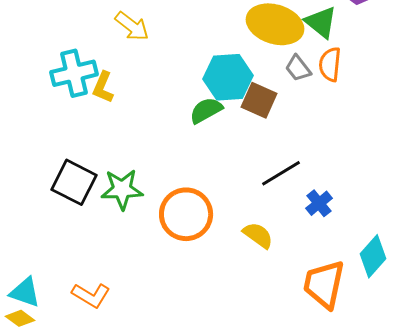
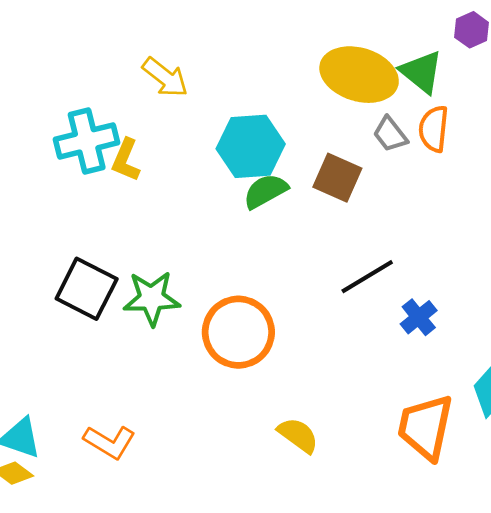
cyan hexagon: (228, 77) -> (251, 146), moved
yellow semicircle: (258, 235) -> (298, 435), moved

